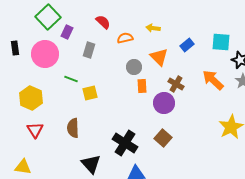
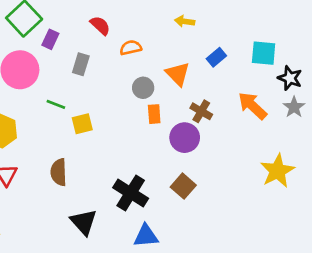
yellow arrow: (153, 28) -> (185, 21), moved

